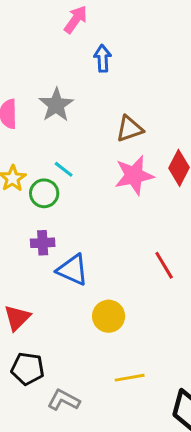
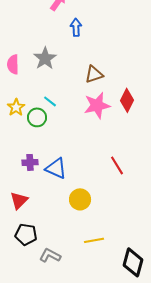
purple cross: (43, 243) -> (30, 162), moved

